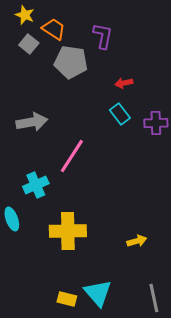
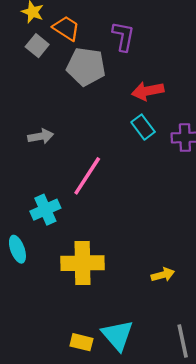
red arrow: (124, 83) -> (148, 91), size x1.5
gray arrow: (32, 122) -> (41, 136), size x0.7

